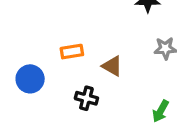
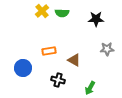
green arrow: (161, 111) -> (90, 88), moved

